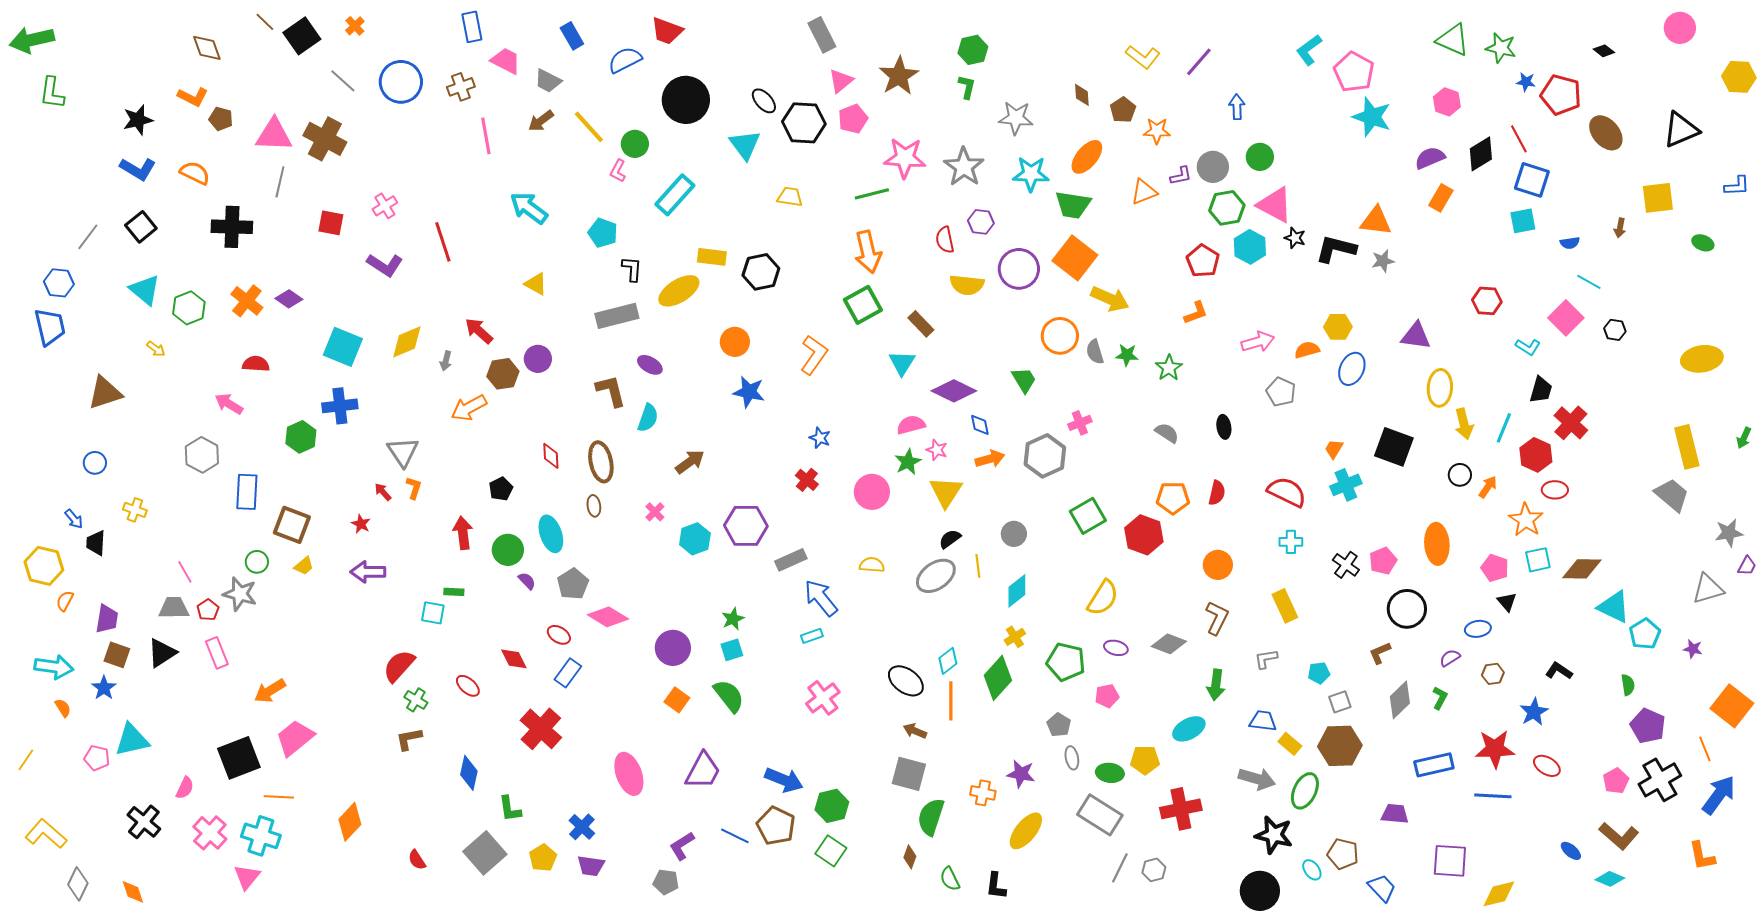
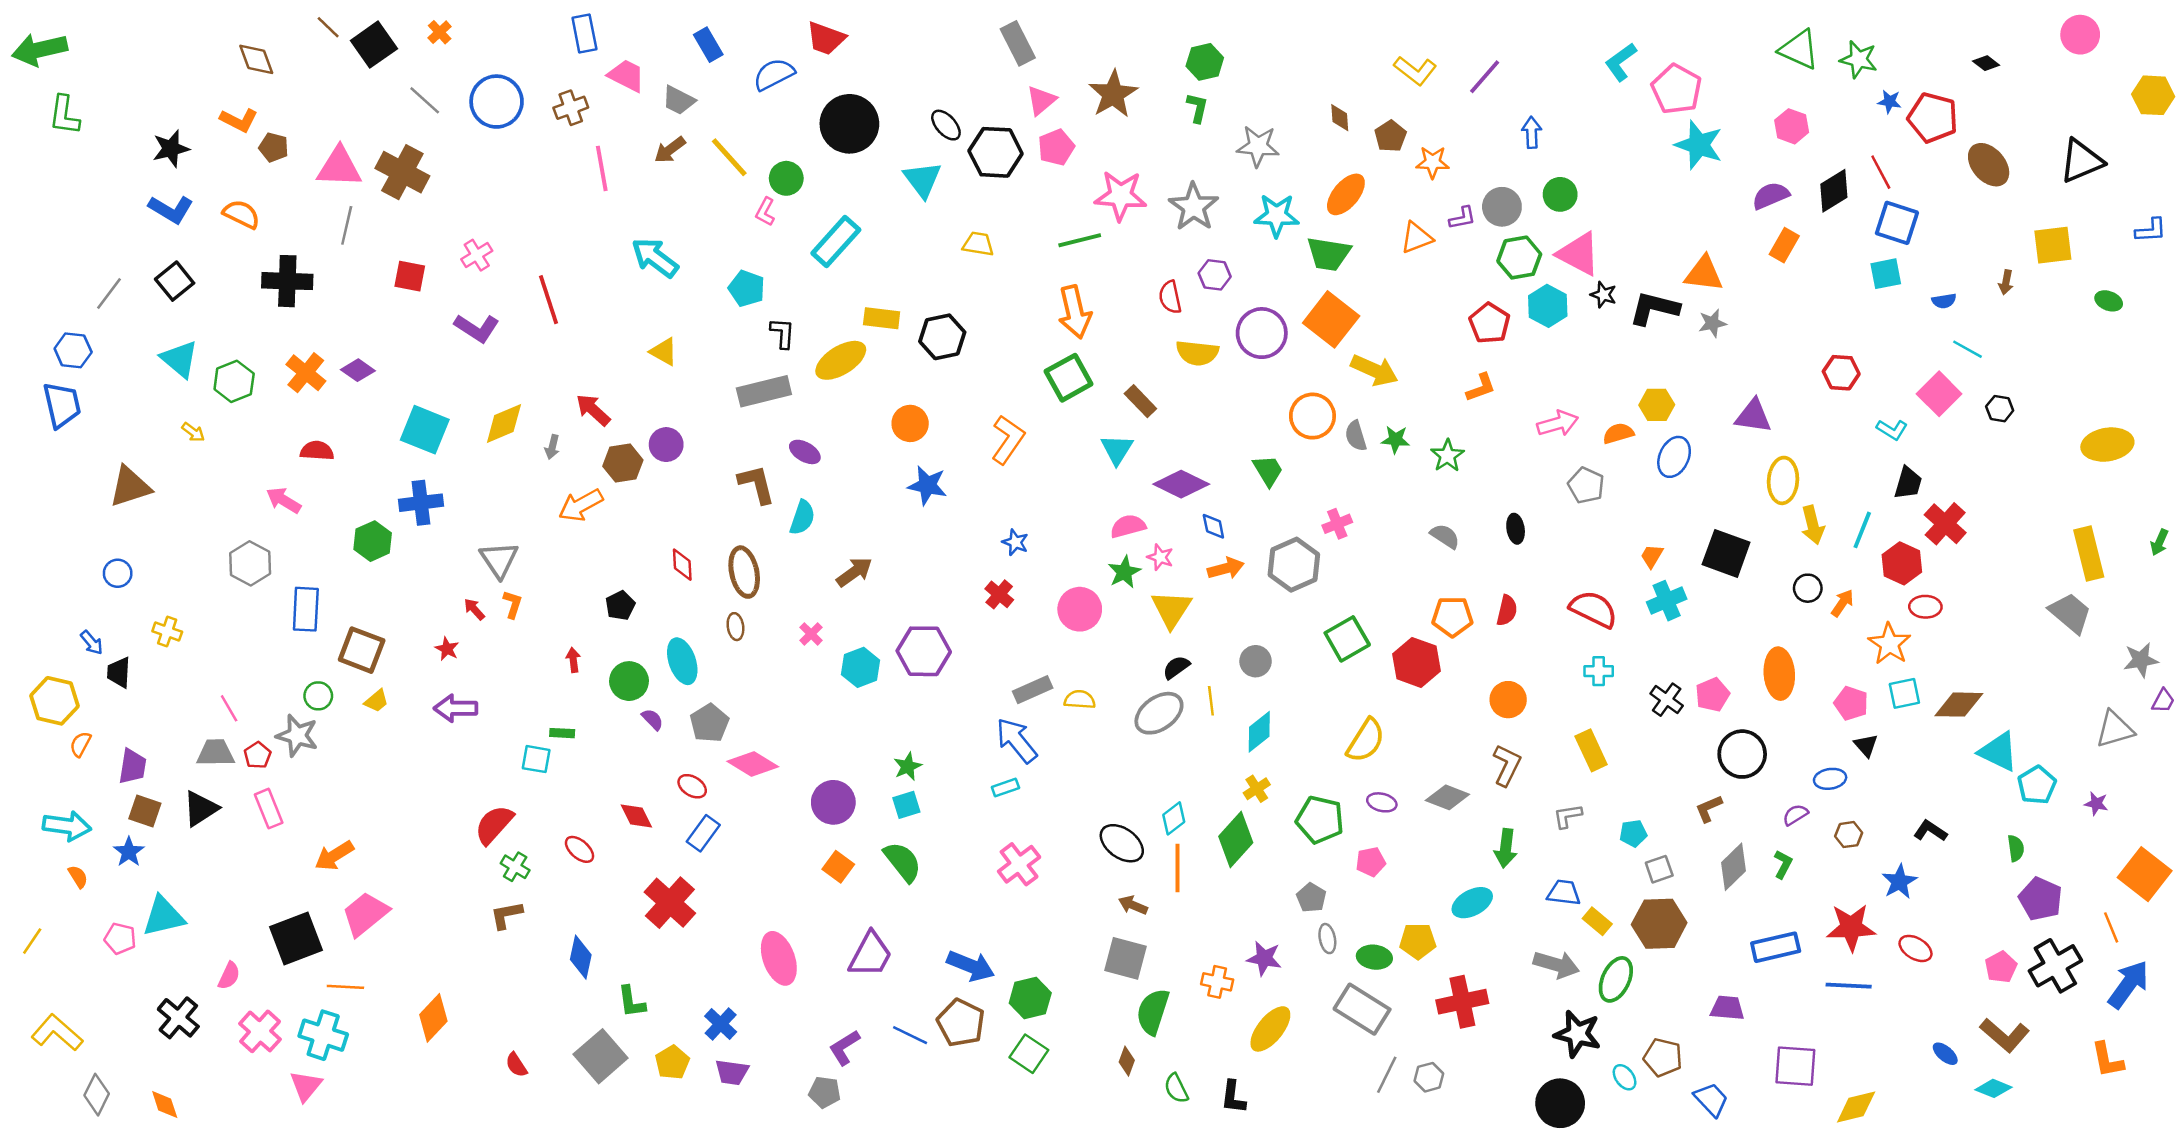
red arrow: (463, 533) -> (573, 660), size x0.6
gray rectangle: (791, 560) -> (1033, 690), moved

